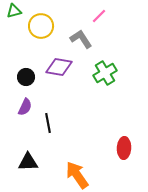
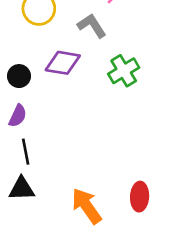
black line: (48, 123) -> (26, 152), moved
red ellipse: (124, 148) -> (140, 197), moved

